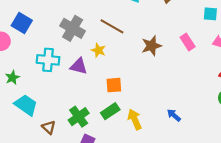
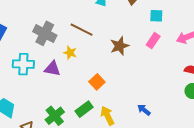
cyan square: (210, 14) -> (156, 16), moved
pink rectangle: (188, 42) -> (153, 41), turned 70
orange square: (114, 85) -> (97, 82), moved, turned -35

